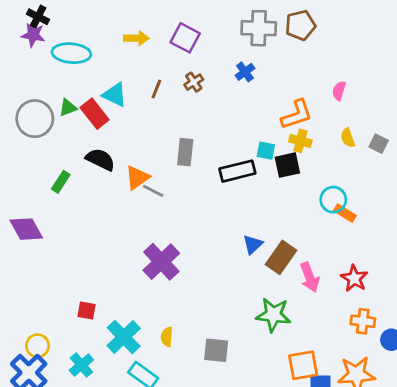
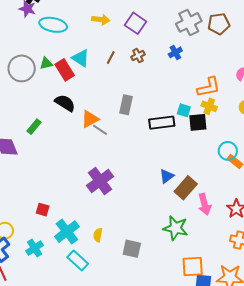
gray cross: (259, 28) -> (189, 22), turned -35
green rectangle: (61, 182) -> (34, 127), moved

